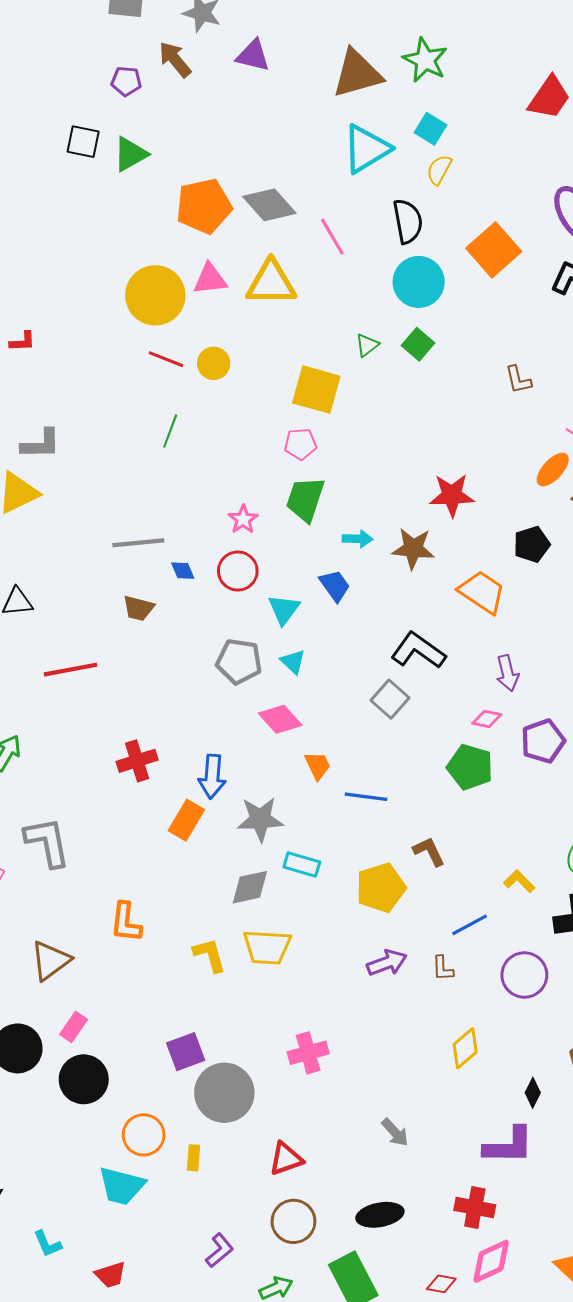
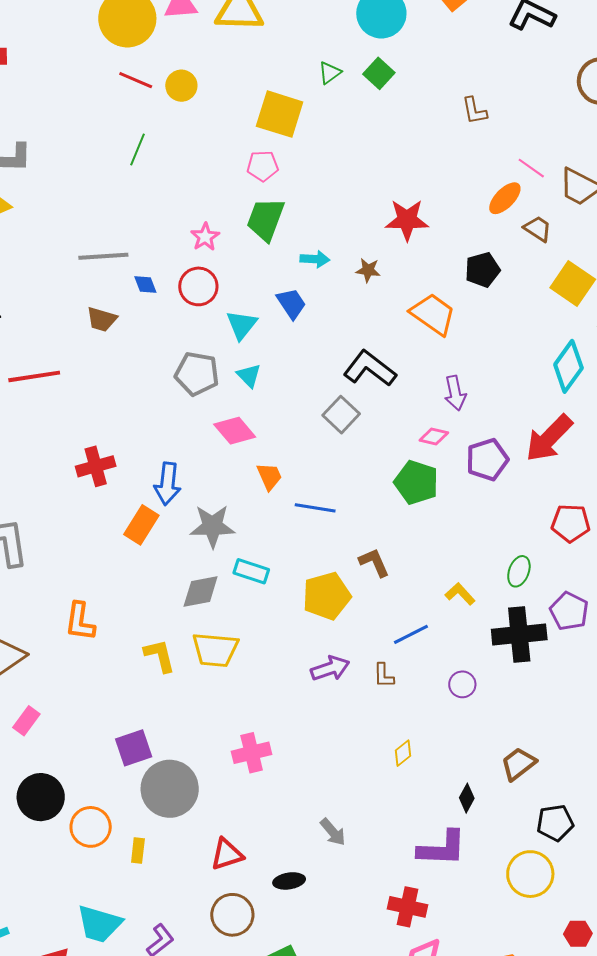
brown star: (413, 549) -> (368, 270), size x0.6
purple circle: (524, 975) -> (462, 684), size x0.6
yellow diamond: (465, 1048) -> (403, 753), size x0.7
black circle: (84, 1079) -> (41, 797), moved
cyan trapezoid: (122, 1186) -> (99, 924), moved
black ellipse: (380, 1215) -> (289, 881), moved, size x0.7

